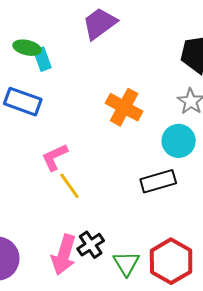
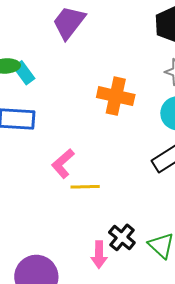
yellow line: (69, 186) -> (85, 187), turned -40
pink arrow: (64, 255) -> (99, 255), size x0.7

